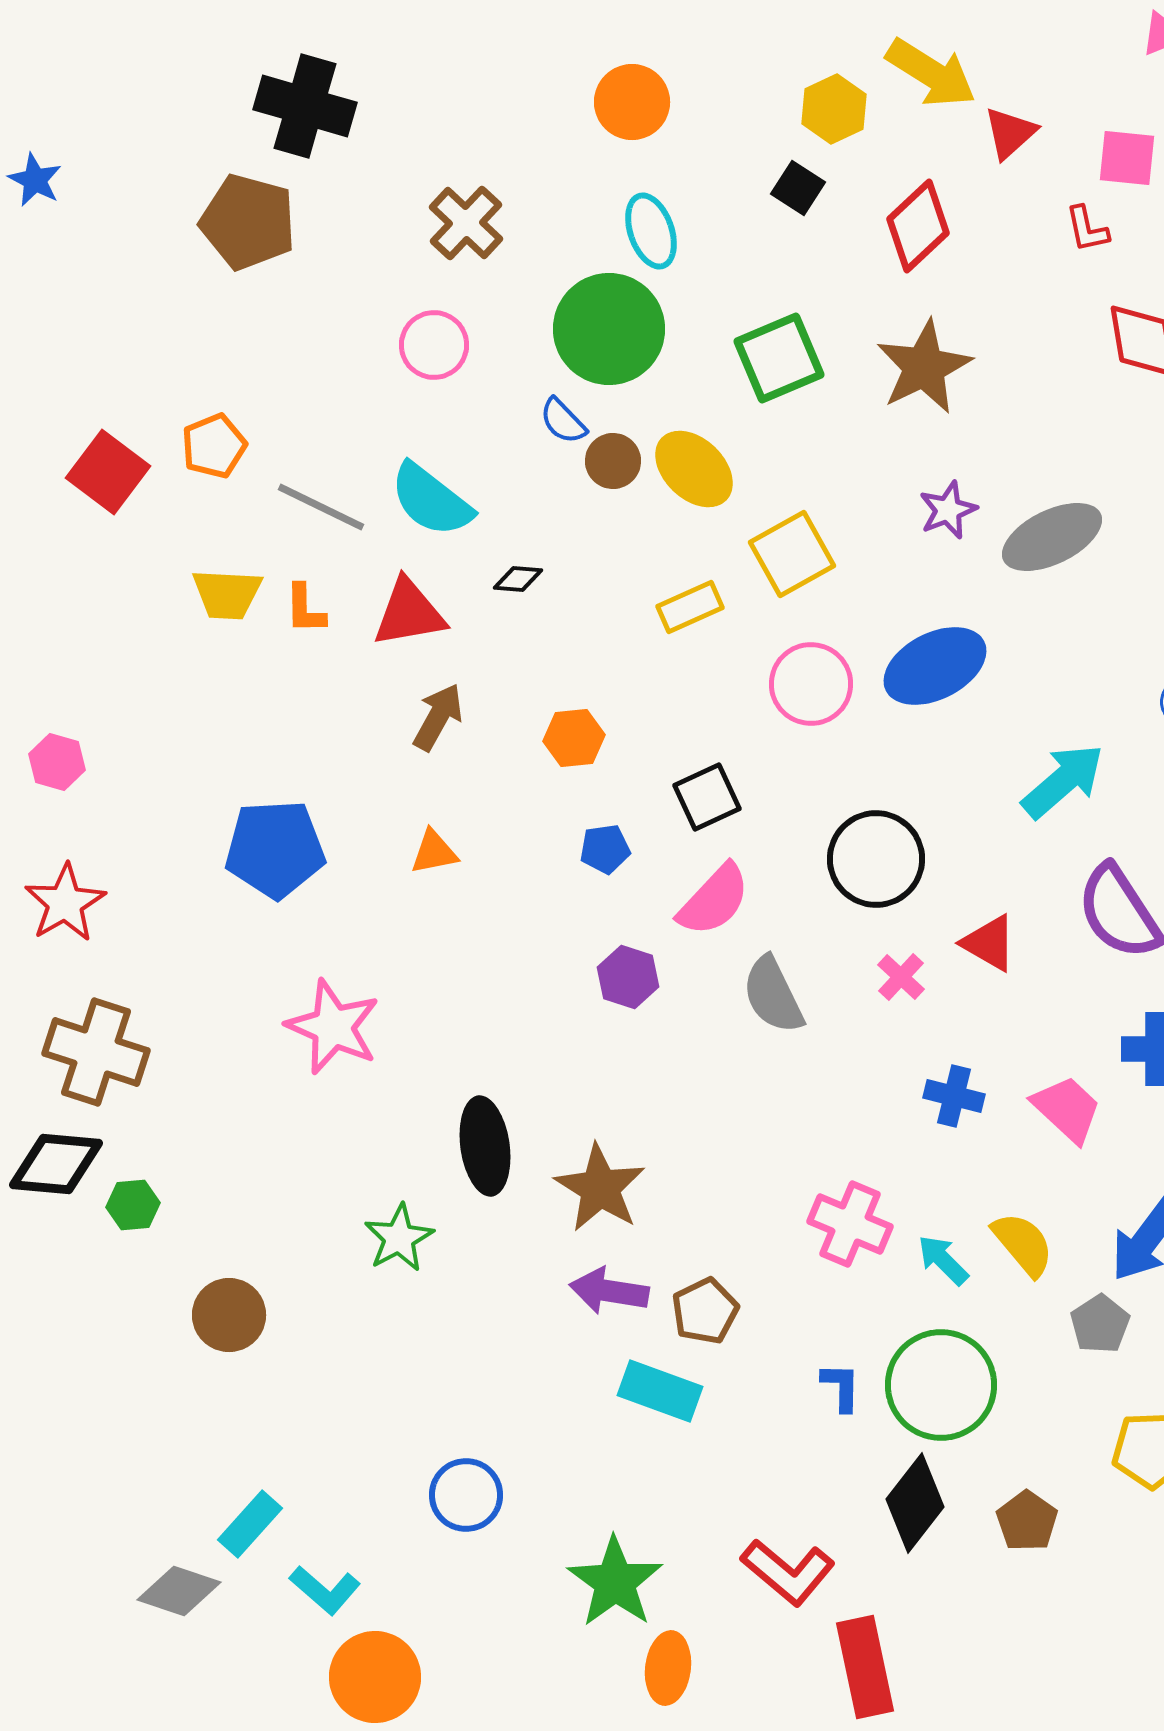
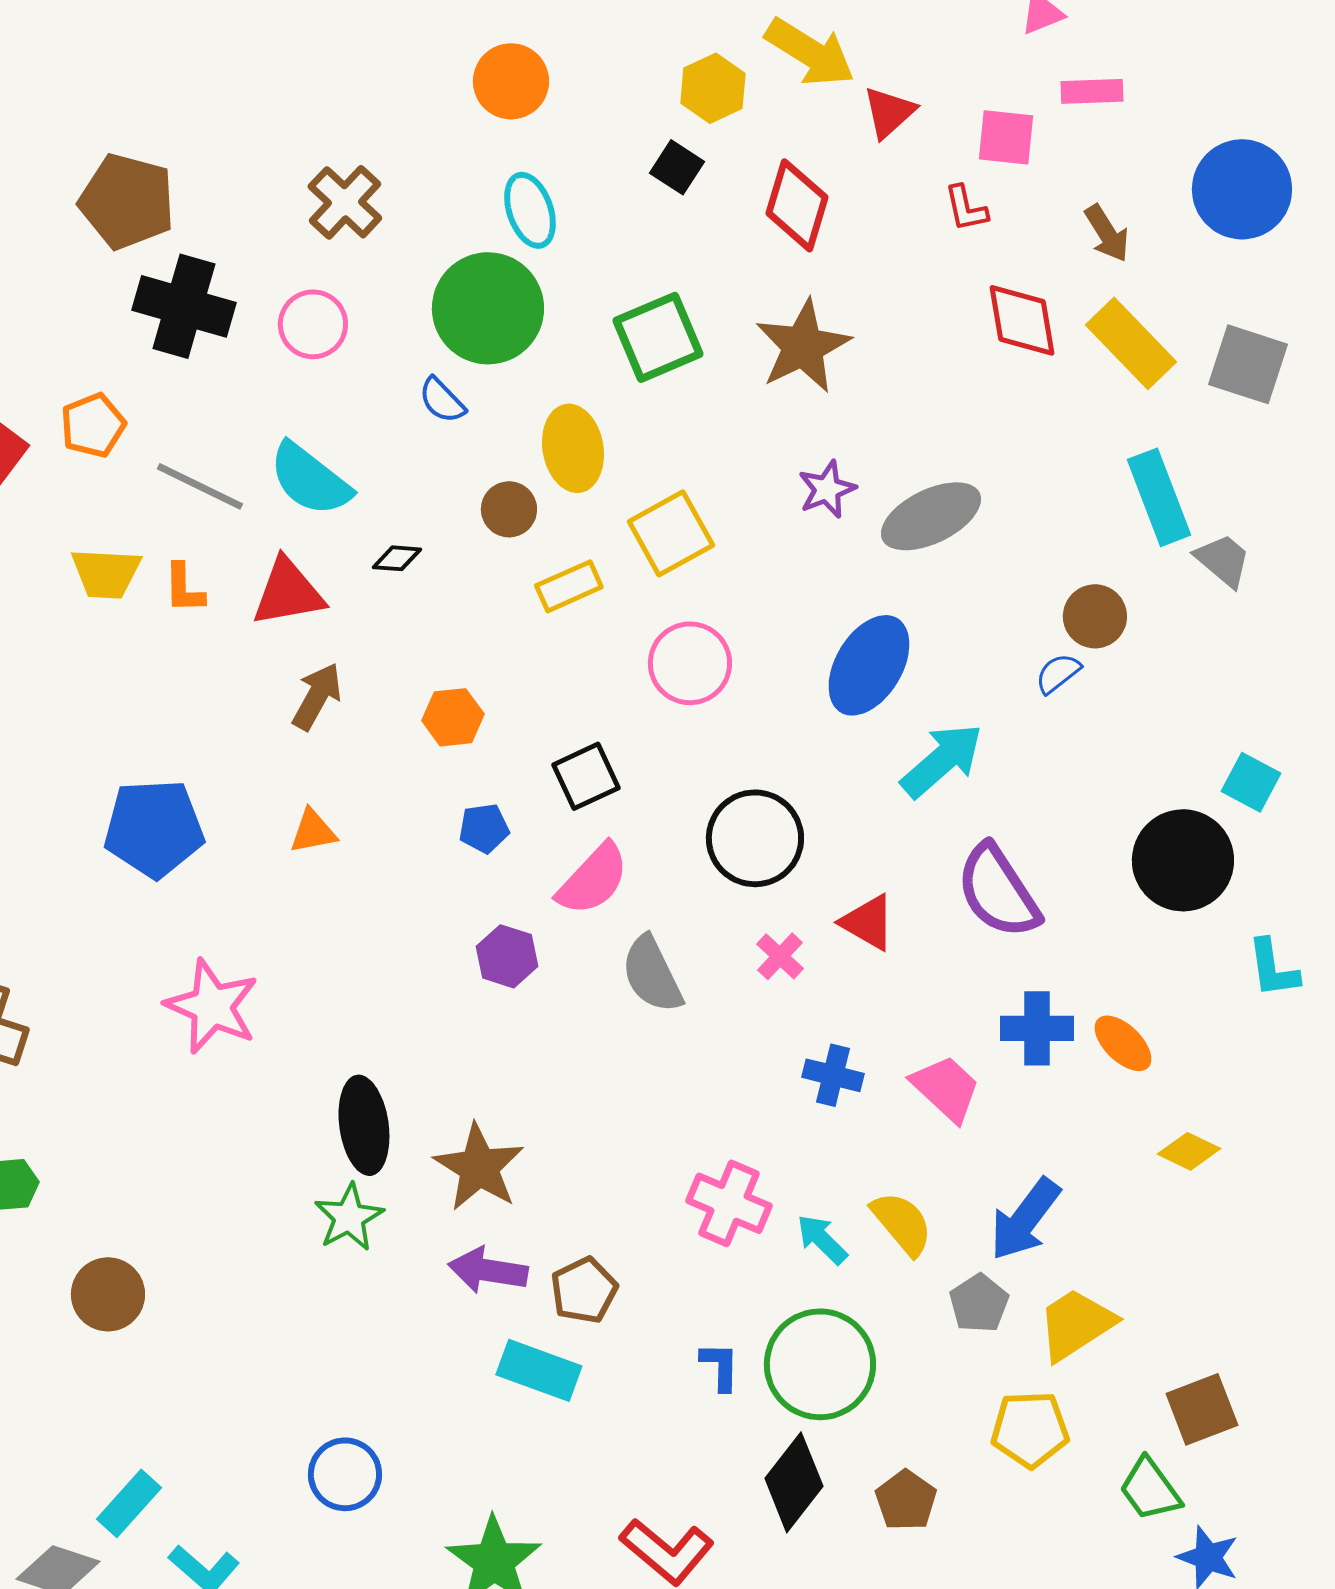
black cross: (305, 106) -> (184, 306), moved
red diamond: (918, 226) -> (797, 205), turned -30
brown circle: (613, 461) -> (509, 509), moved
yellow ellipse: (694, 469) -> (573, 448), turned 36
blue ellipse: (935, 666) -> (869, 665), moved, turned -32
green star: (399, 1238) -> (349, 1217), moved

